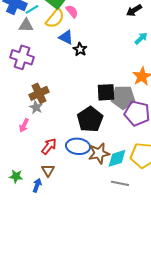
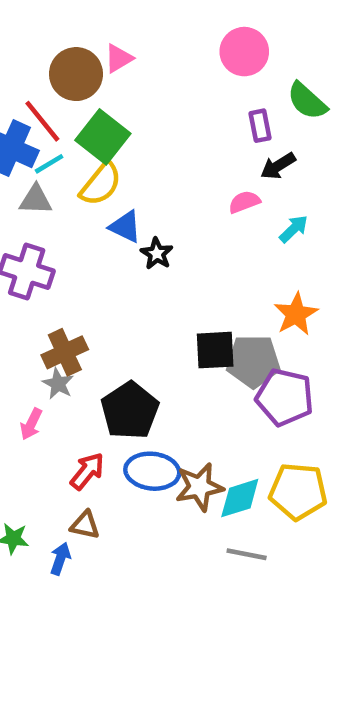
pink semicircle: (72, 11) -> (244, 202), moved, turned -72
black pentagon: (90, 119) -> (130, 411), moved
brown triangle: (48, 170) -> (85, 525), turned -48

